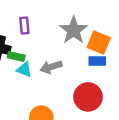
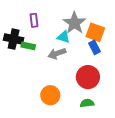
blue rectangle: (97, 61) -> (95, 47), turned 64
cyan triangle: (24, 70) -> (64, 37), moved

